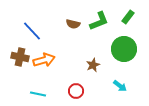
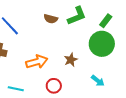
green rectangle: (128, 17) -> (106, 21), moved
orange arrow: (44, 60) -> (37, 62), moved

